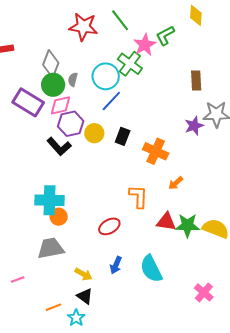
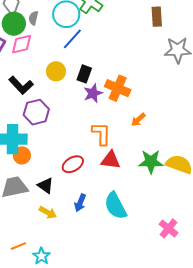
purple hexagon: (71, 124) -> (36, 112), moved
purple star: (194, 126) -> (93, 93), moved
red triangle: (166, 222) -> (111, 160), moved
black triangle: (85, 296) -> (46, 186), moved

